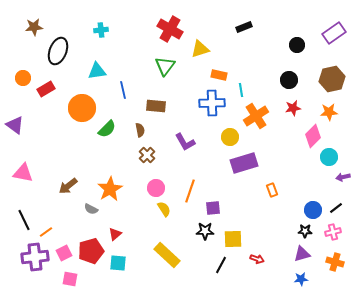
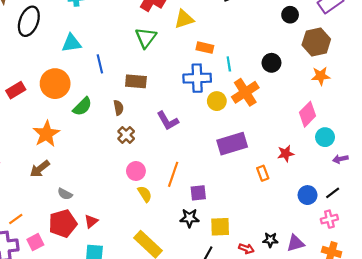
brown hexagon: (332, 79) -> (316, 42), moved
black circle: (289, 80) -> (271, 63), moved
red rectangle: (46, 89) -> (16, 90), moved
red star: (293, 108) -> (286, 154), moved
orange star: (329, 112) -> (321, 76), moved
yellow circle: (230, 137) -> (217, 101), moved
orange star: (110, 189) -> (46, 134), moved
black star: (305, 231) -> (270, 240), moved
red pentagon: (91, 251) -> (63, 223), moved

